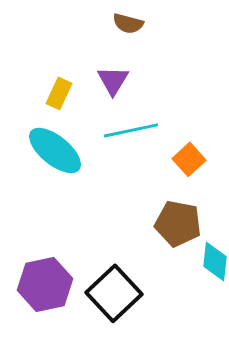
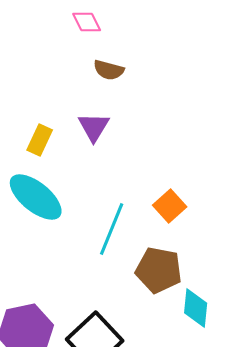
cyan line: (131, 130) -> (112, 229), moved, turned -56

